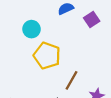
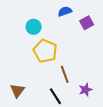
brown line: (71, 80) -> (65, 74), turned -54

